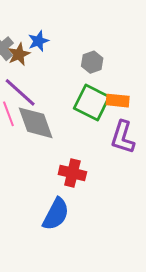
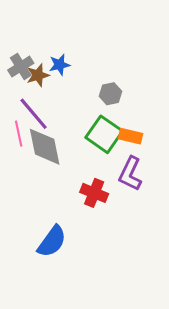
red cross: (72, 173) -> (94, 193), moved

